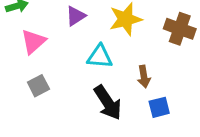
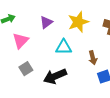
black arrow: (108, 103) -> (55, 76), moved, turned 105

